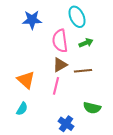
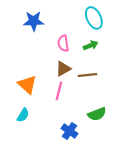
cyan ellipse: (77, 17) -> (94, 18), moved
pink semicircle: (60, 41) -> (63, 43), size x0.7
green semicircle: (92, 108) -> (97, 114), turned -36

